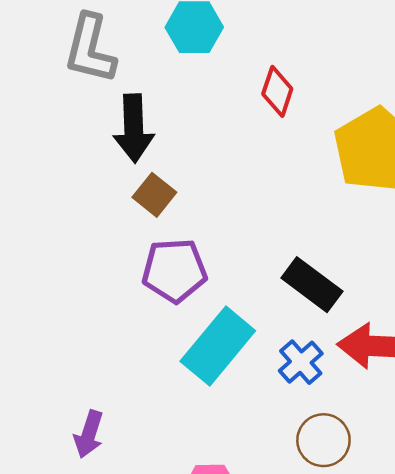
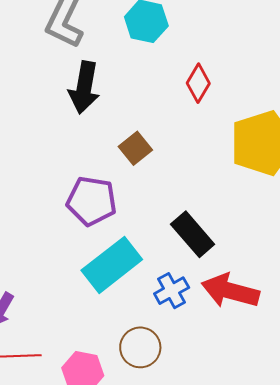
brown square: (154, 195) -> (135, 148), moved
brown circle: (323, 440) -> (140, 347), moved

